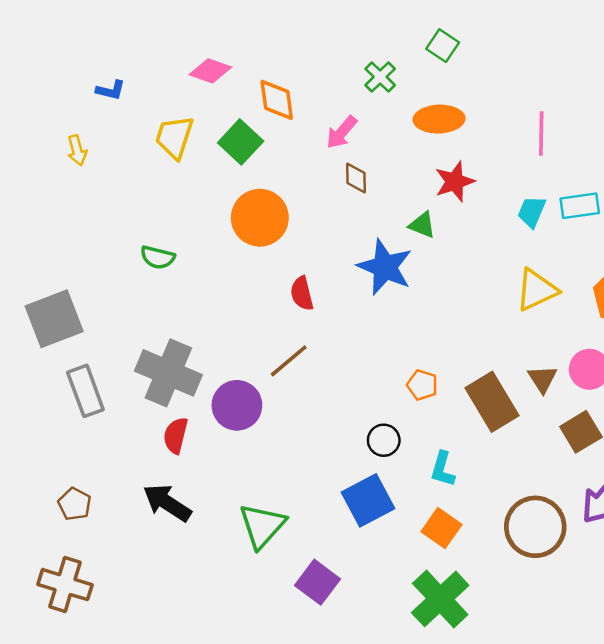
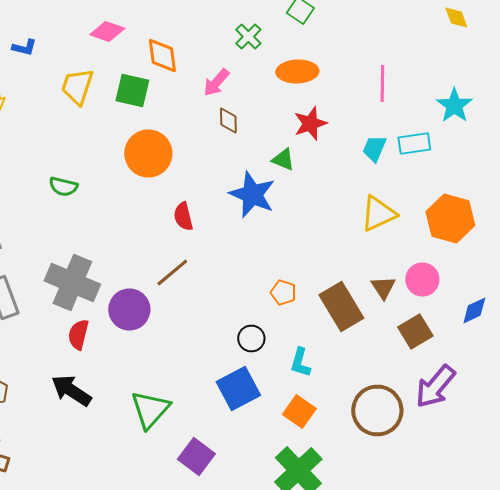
green square: (241, 142) -> (132, 90), turned -30

